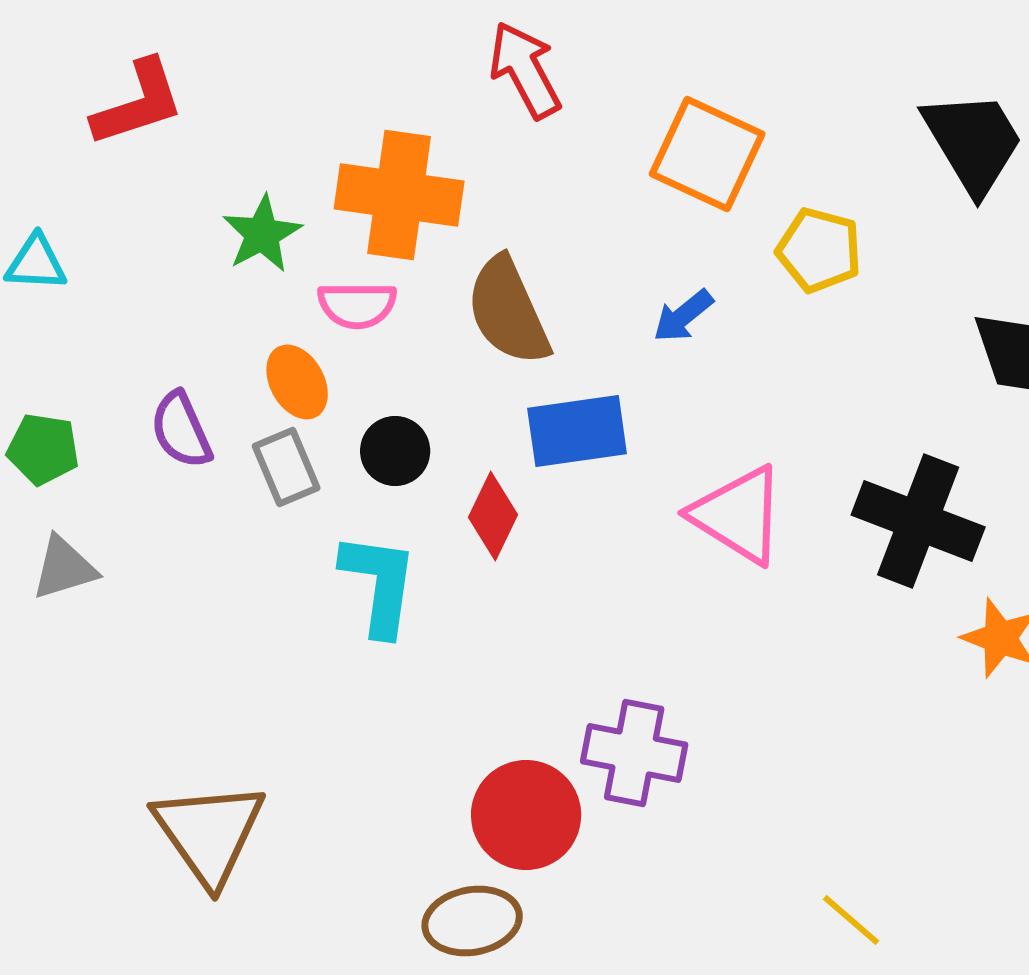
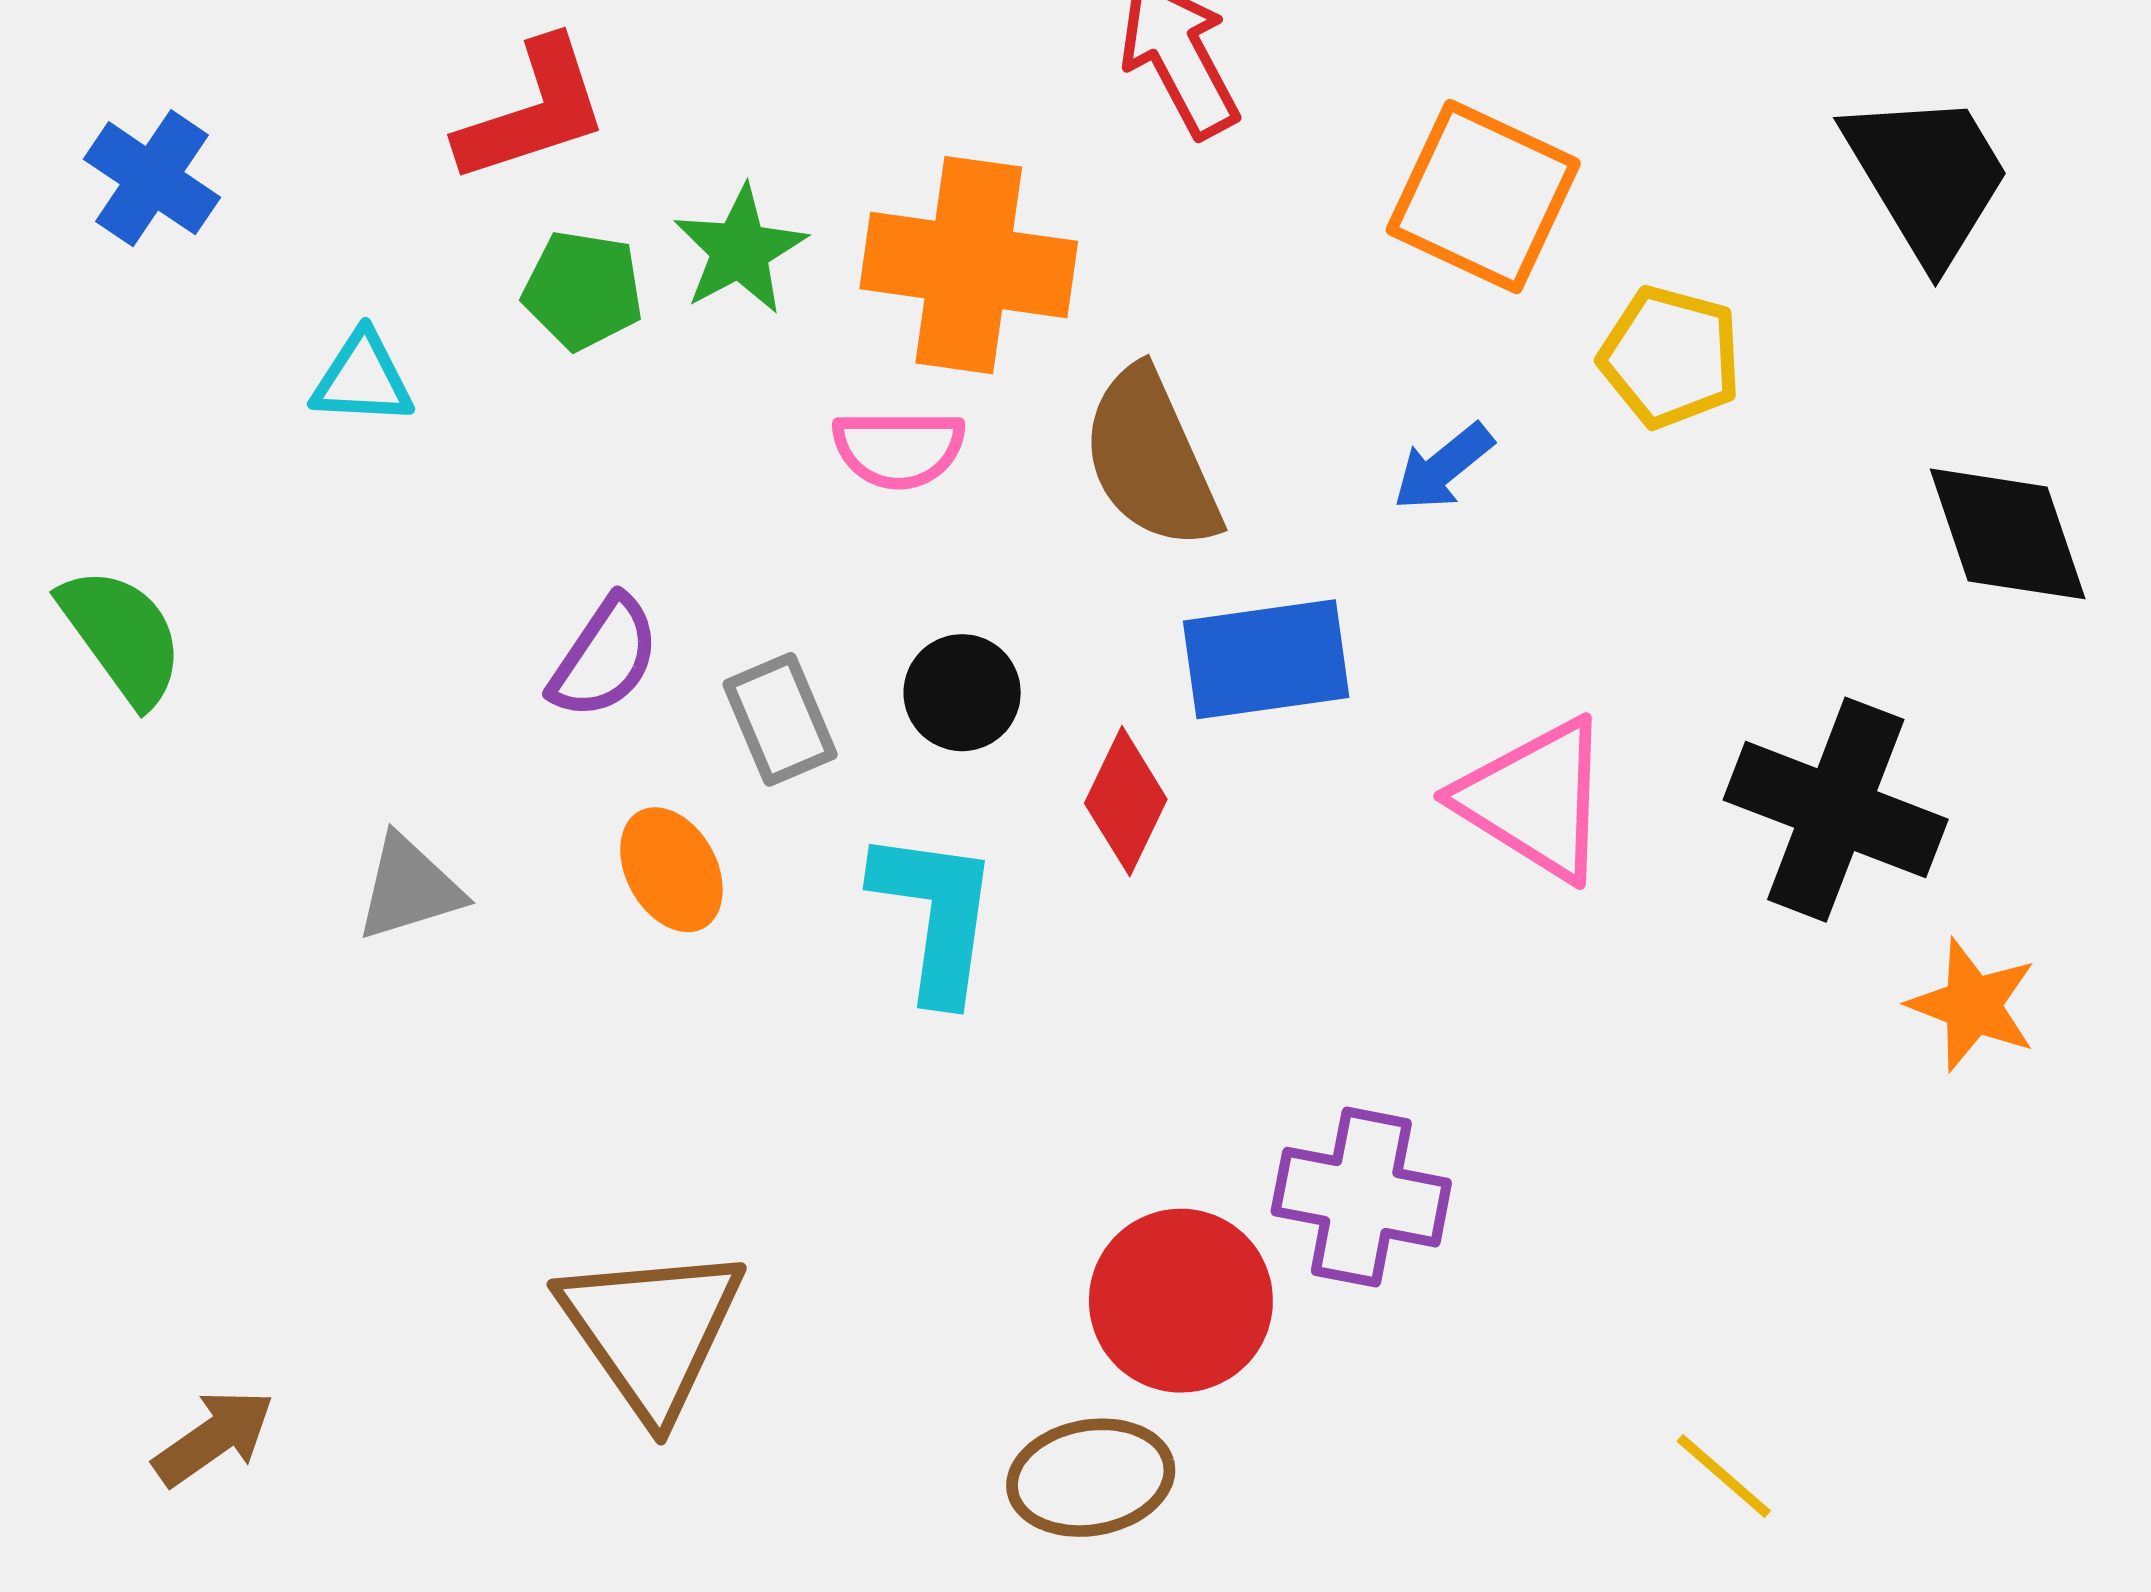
green star: (262, 234) -> (740, 250), moved
orange ellipse: (297, 382) -> (671, 870), moved
purple semicircle: (181, 430) -> (605, 658), turned -122
green pentagon: (43, 449) -> (583, 290), moved

